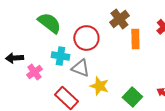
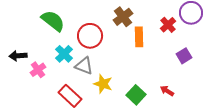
cyan cross: (60, 56) -> (64, 54), turned 36

